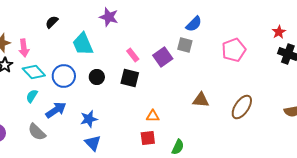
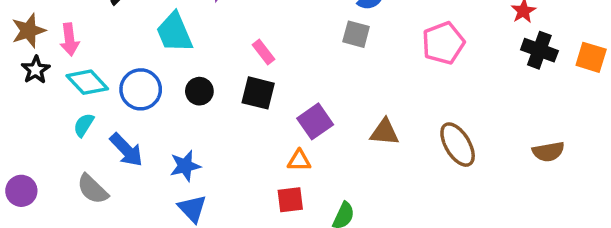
purple square: (163, 57) -> (315, 121), moved
brown ellipse: (242, 107) -> (458, 145), turned -65
blue arrow: (56, 110) -> (126, 150), turned 80

